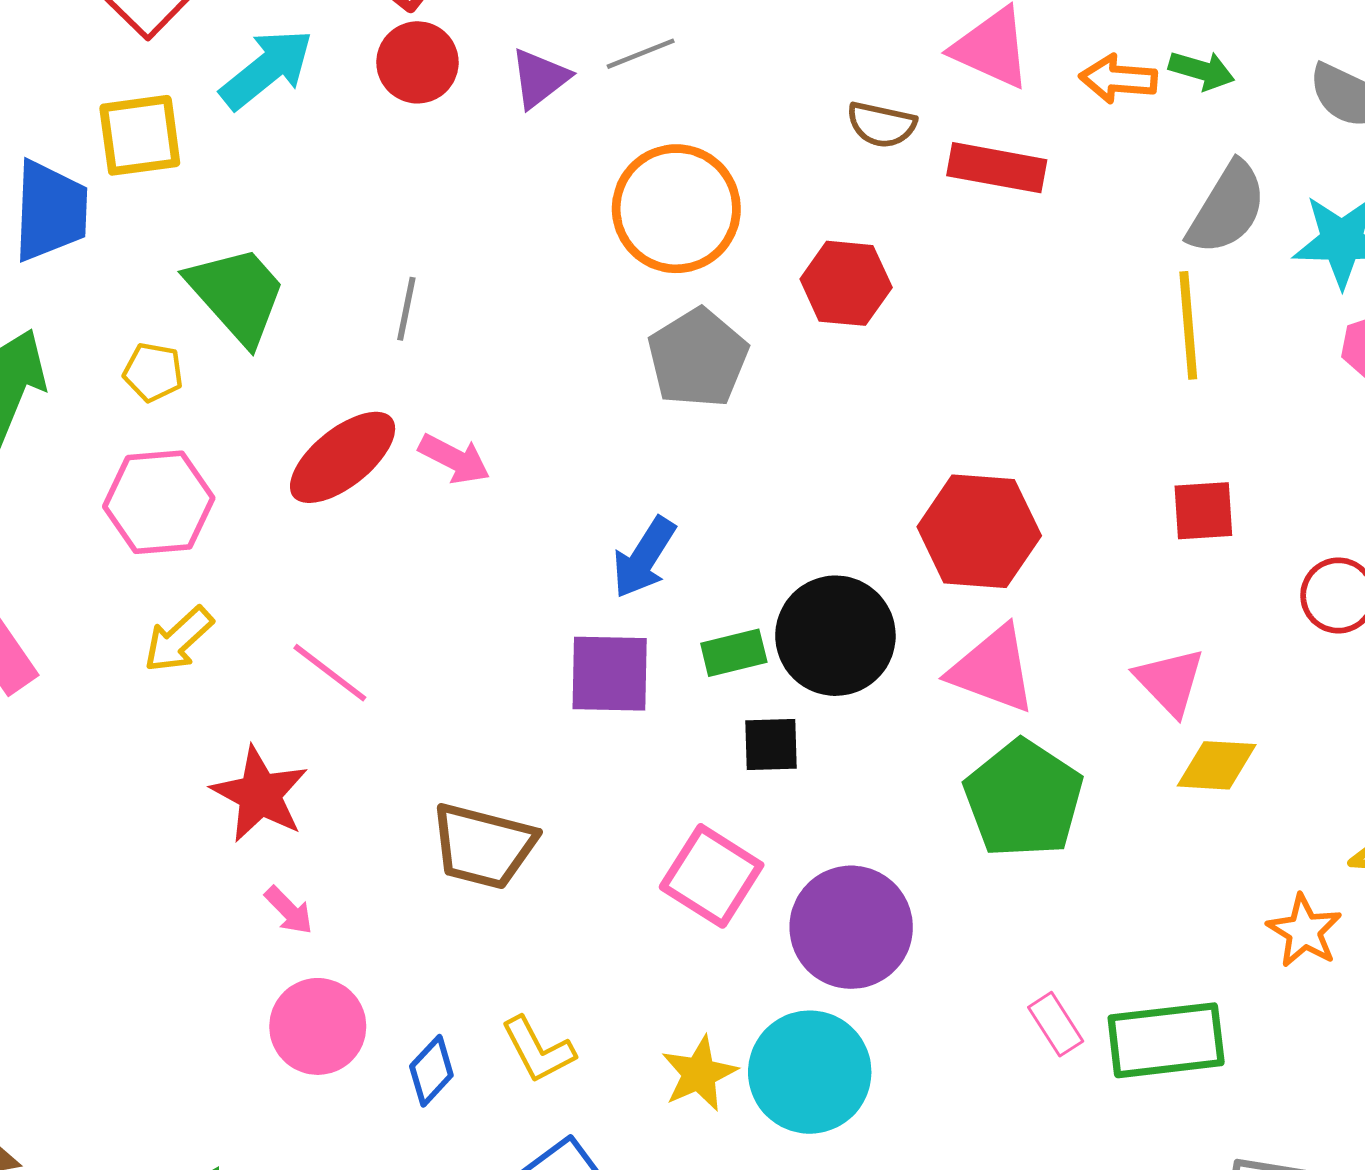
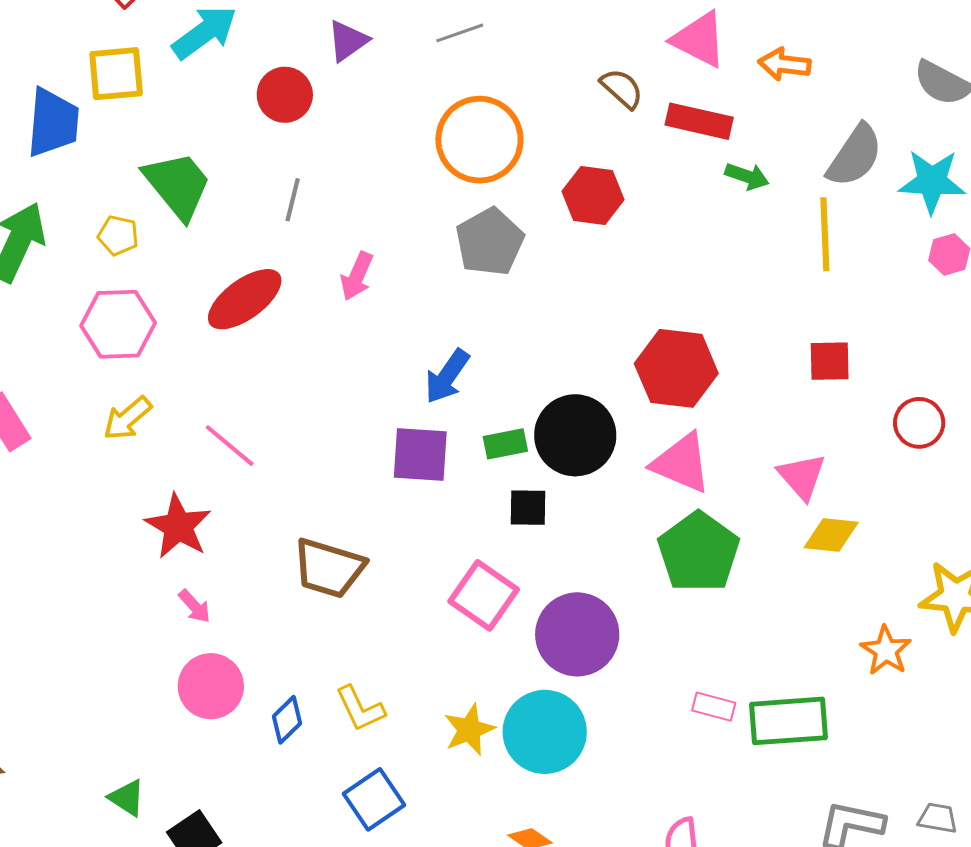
red circle: (417, 62) -> (285, 95), moved
green arrow: (1202, 70) -> (747, 176), moved
purple triangle: (540, 78) -> (348, 41), moved
brown semicircle: (881, 125) -> (622, 88), turned -153
pink arrow: (454, 459) -> (357, 276), moved, turned 84
pink rectangle: (1056, 1024) -> (714, 707), turned -45

